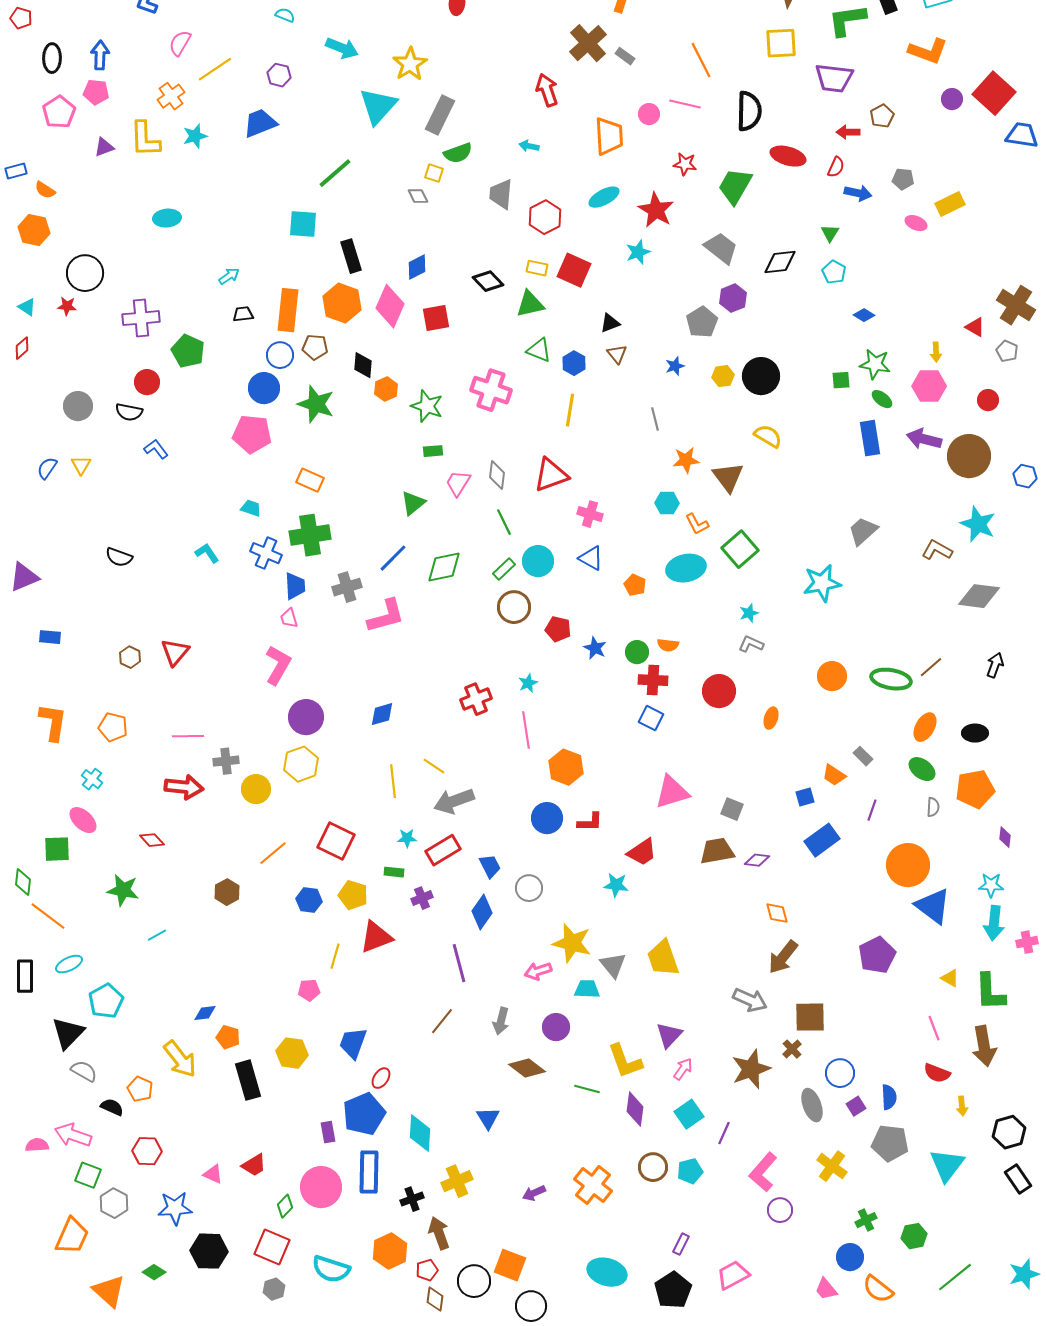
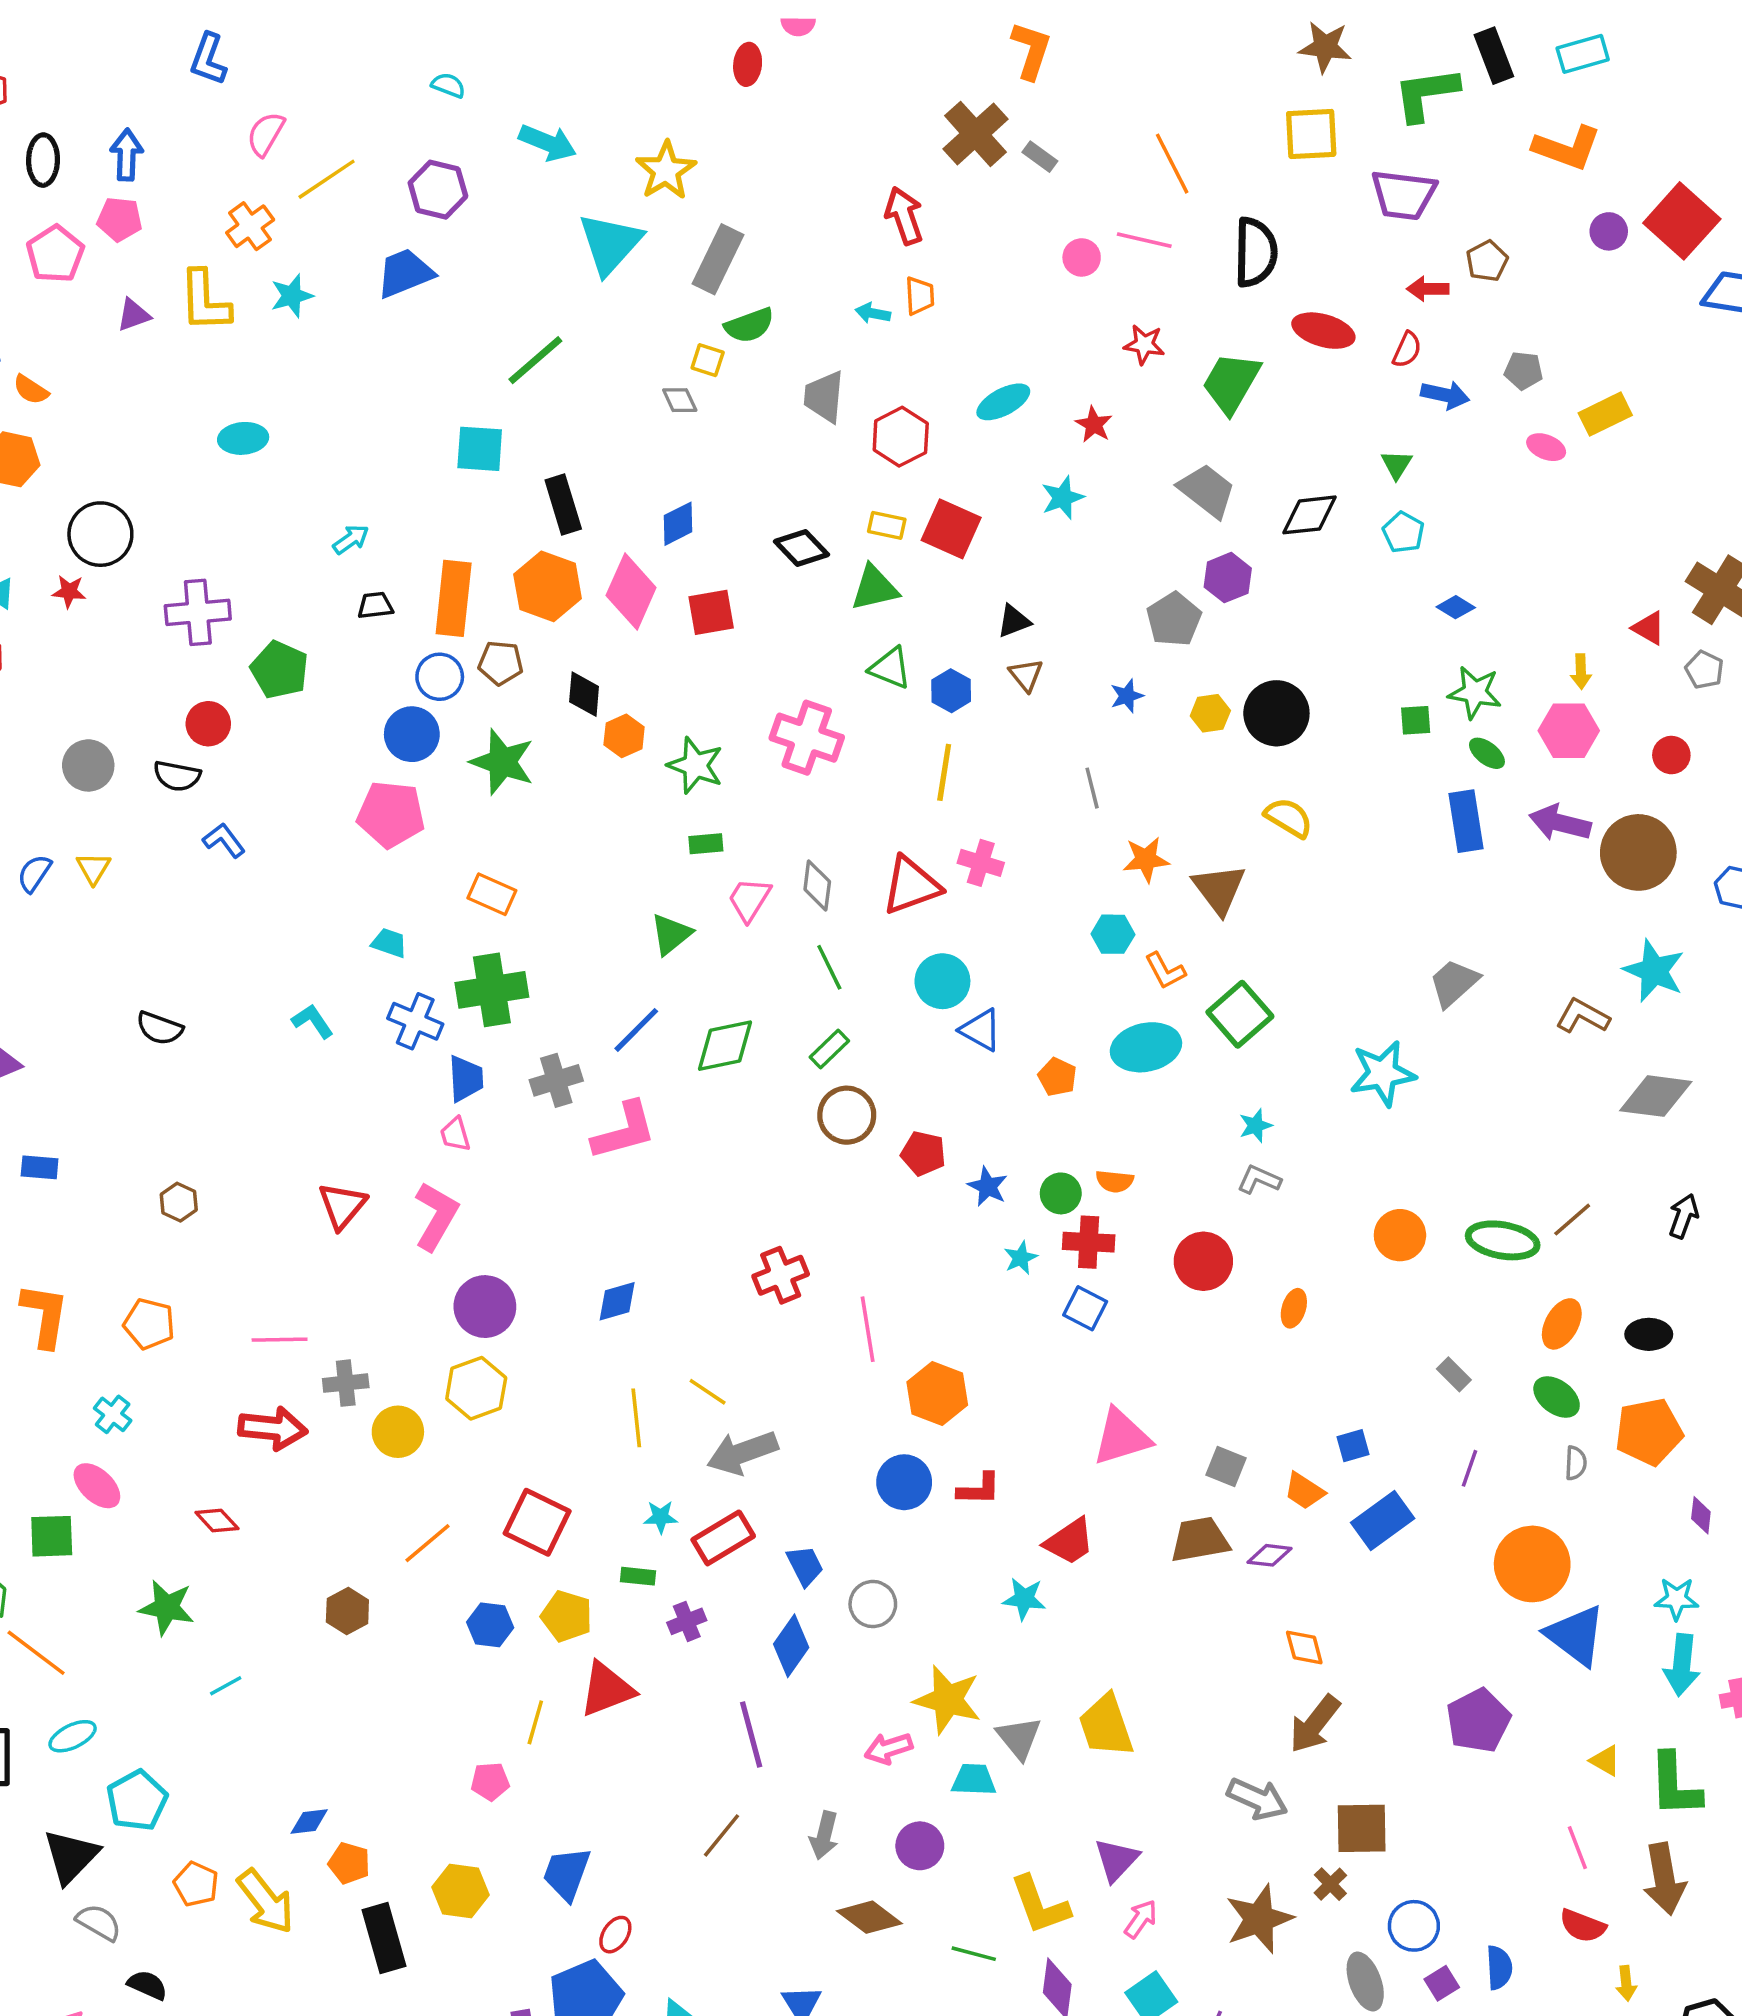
purple hexagon: (279, 75) -> (438, 190), size x1.4
orange trapezoid: (609, 136) -> (920, 296), moved, size x0.6
red star: (656, 210) -> (1094, 424), size x0.6
pink cross: (590, 514) -> (981, 863), moved
cyan circle: (538, 561) -> (942, 981), moved
red triangle: (175, 652) -> (342, 1206), moved
cyan star: (528, 683) -> (1021, 1258), moved
orange trapezoid: (834, 775) -> (1304, 1491), moved
orange pentagon: (140, 1089) -> (196, 1884), moved

